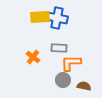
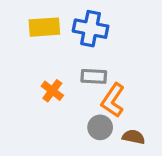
yellow rectangle: (40, 17) -> (44, 27), moved
orange L-shape: (71, 63) -> (113, 100), turned -55

